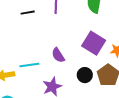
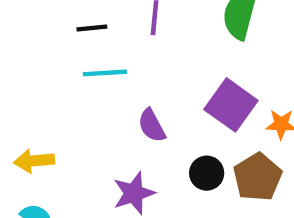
cyan line: (29, 65) -> (105, 73), moved

